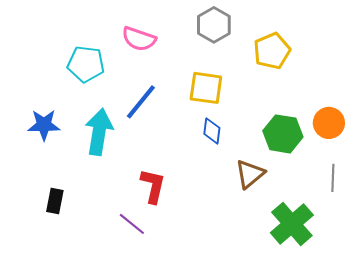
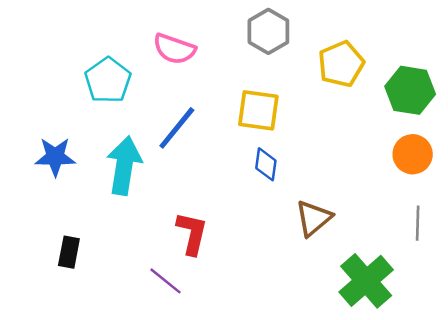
cyan pentagon: (86, 64) -> (108, 80), turned 30
green hexagon: (283, 134) -> (410, 90), moved

